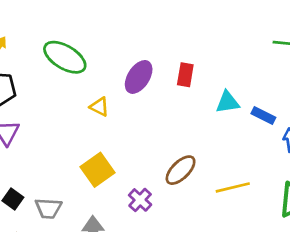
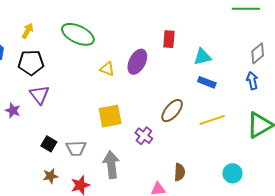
purple ellipse: (139, 77) -> (137, 62), moved
blue rectangle: (263, 116) -> (207, 82), moved
yellow square: (98, 170) -> (110, 116), turned 30

